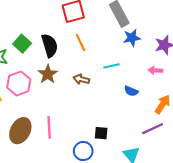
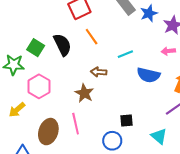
blue star: (132, 38) -> (149, 13), moved
brown star: (48, 74) -> (84, 93), moved
blue semicircle: (131, 91) -> (148, 75), size x1.6

